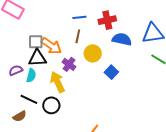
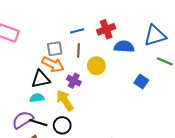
gray square: (36, 42) -> (55, 49), moved
purple semicircle: (16, 70) -> (23, 120), moved, size x1.5
blue square: (111, 72) -> (141, 81), moved
cyan semicircle: (31, 75) -> (37, 98), turned -104

